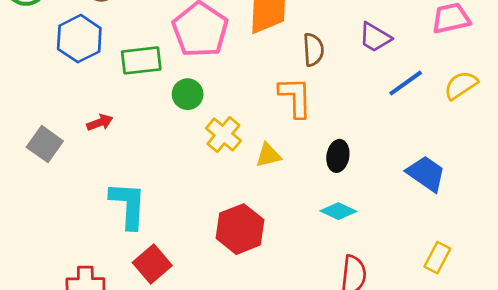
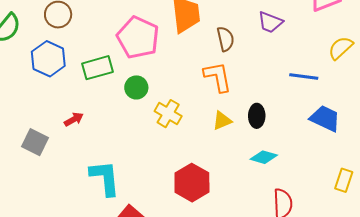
blue line: (406, 83) -> (304, 76), moved, turned 52
yellow triangle: (268, 155) -> (222, 121), moved

